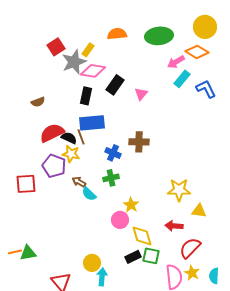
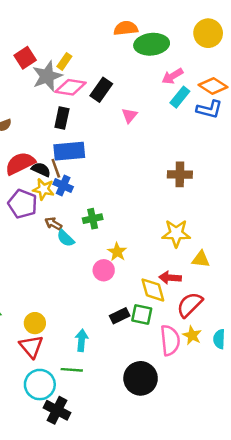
orange semicircle: (117, 34) -> (126, 28), moved
orange diamond: (197, 52) -> (213, 86), moved
black rectangle: (115, 85) -> (101, 90), moved
blue L-shape: (206, 89) -> (209, 109), turned 130
brown cross: (139, 142) -> (180, 174), moved
blue cross: (113, 153) -> (63, 186), moved
yellow diamond: (142, 236) -> (153, 290), moved
yellow circle: (92, 263) -> (35, 323), moved

